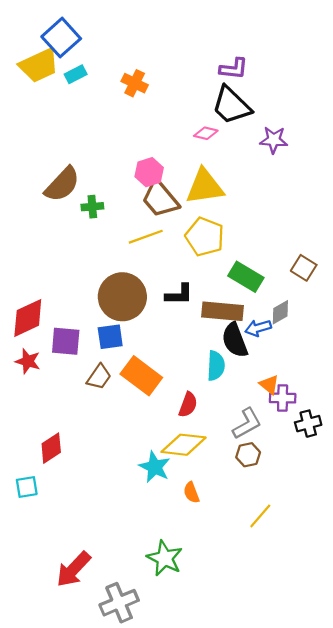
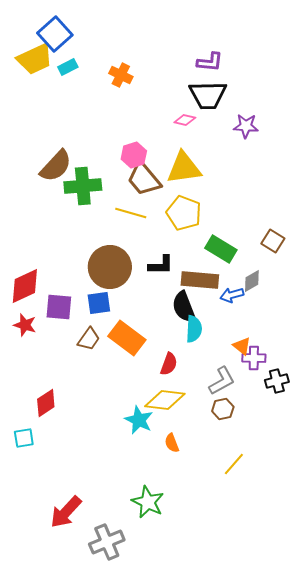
black trapezoid: (231, 105) -> (208, 95), turned -45
green cross: (92, 207) -> (83, 186), size x1.8
yellow line: (146, 237) -> (131, 213), turned 36
black semicircle: (235, 340) -> (184, 307), moved

